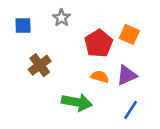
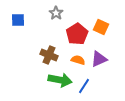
gray star: (61, 18) -> (56, 13), moved
brown cross: (40, 65) -> (49, 55), moved, turned -30
blue line: (131, 110) -> (84, 86), moved

